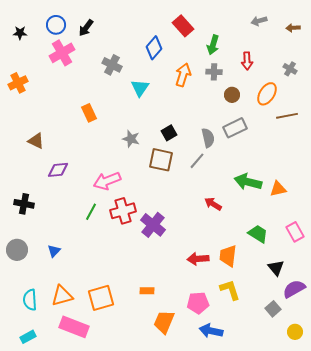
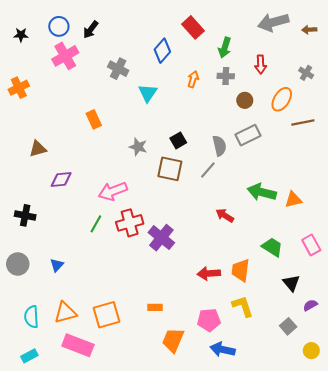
gray arrow: (259, 21) -> (273, 22), size x1.8
orange arrow: (183, 75) -> (193, 79), size x0.7
brown triangle: (36, 141) -> (38, 149), turned -42
purple semicircle: (294, 289) -> (310, 305), size x0.6

